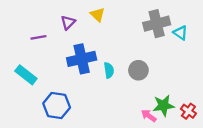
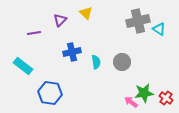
blue cross: (82, 59) -> (72, 52), size x0.7

